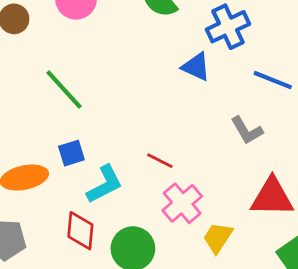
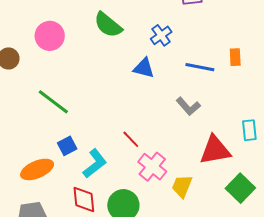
blue cross: (228, 27) -> (161, 35), size x0.7
red line: (160, 161) -> (131, 139), turned 30

